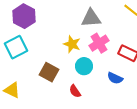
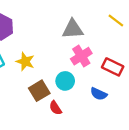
yellow star: (72, 44) -> (25, 62), moved
brown square: (49, 72) -> (39, 91), moved, turned 30

